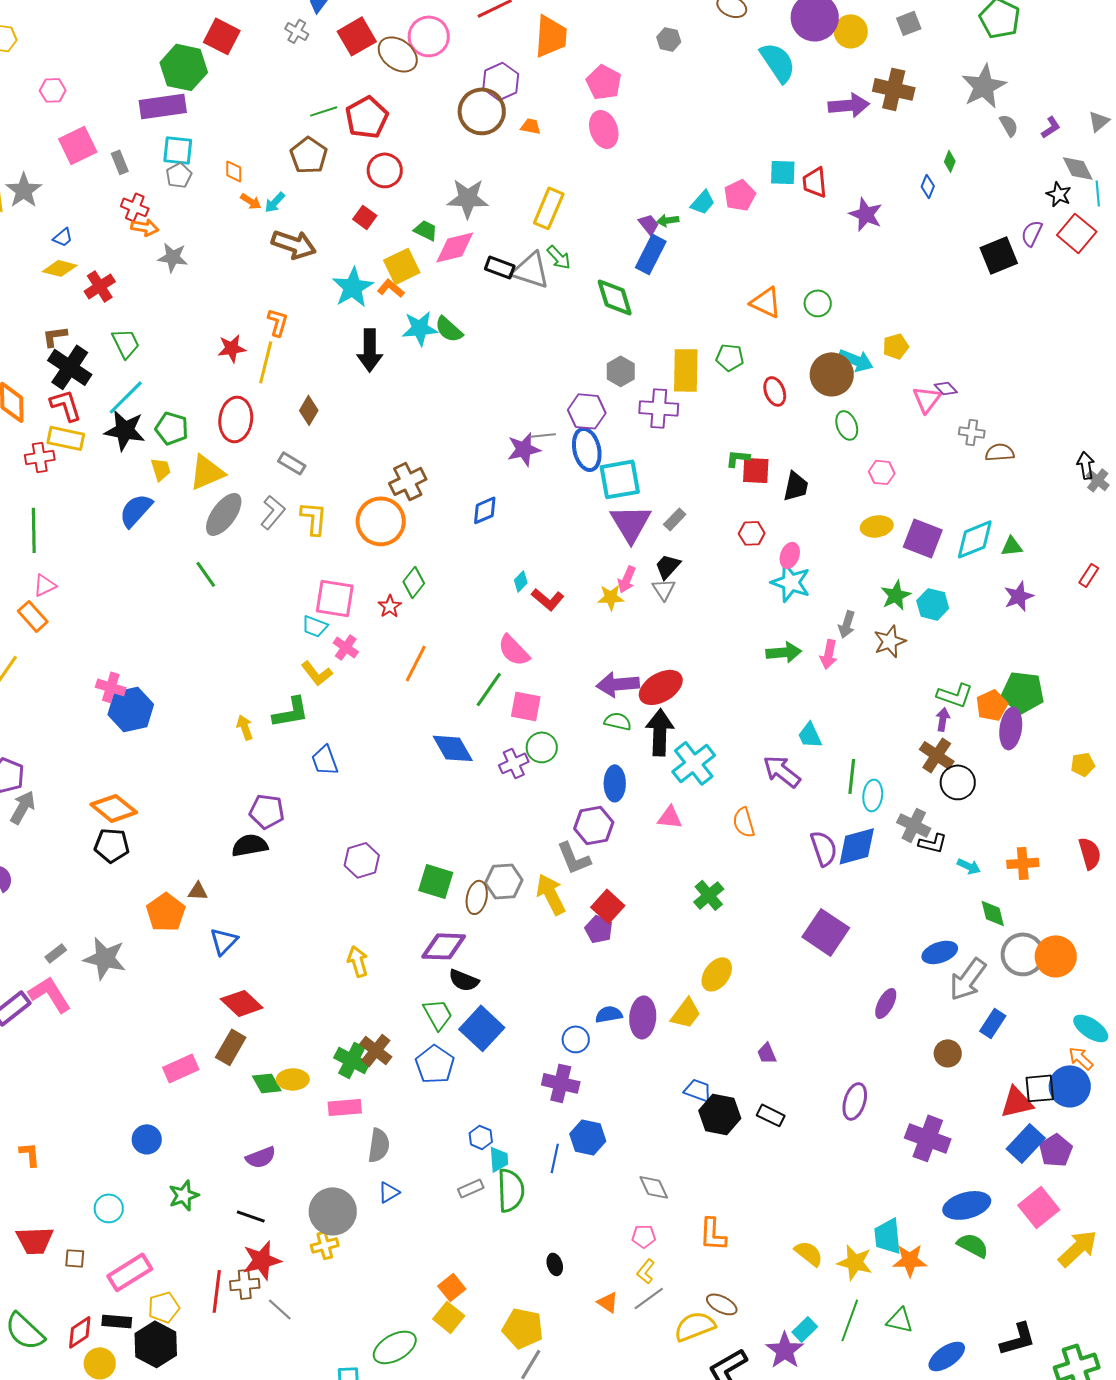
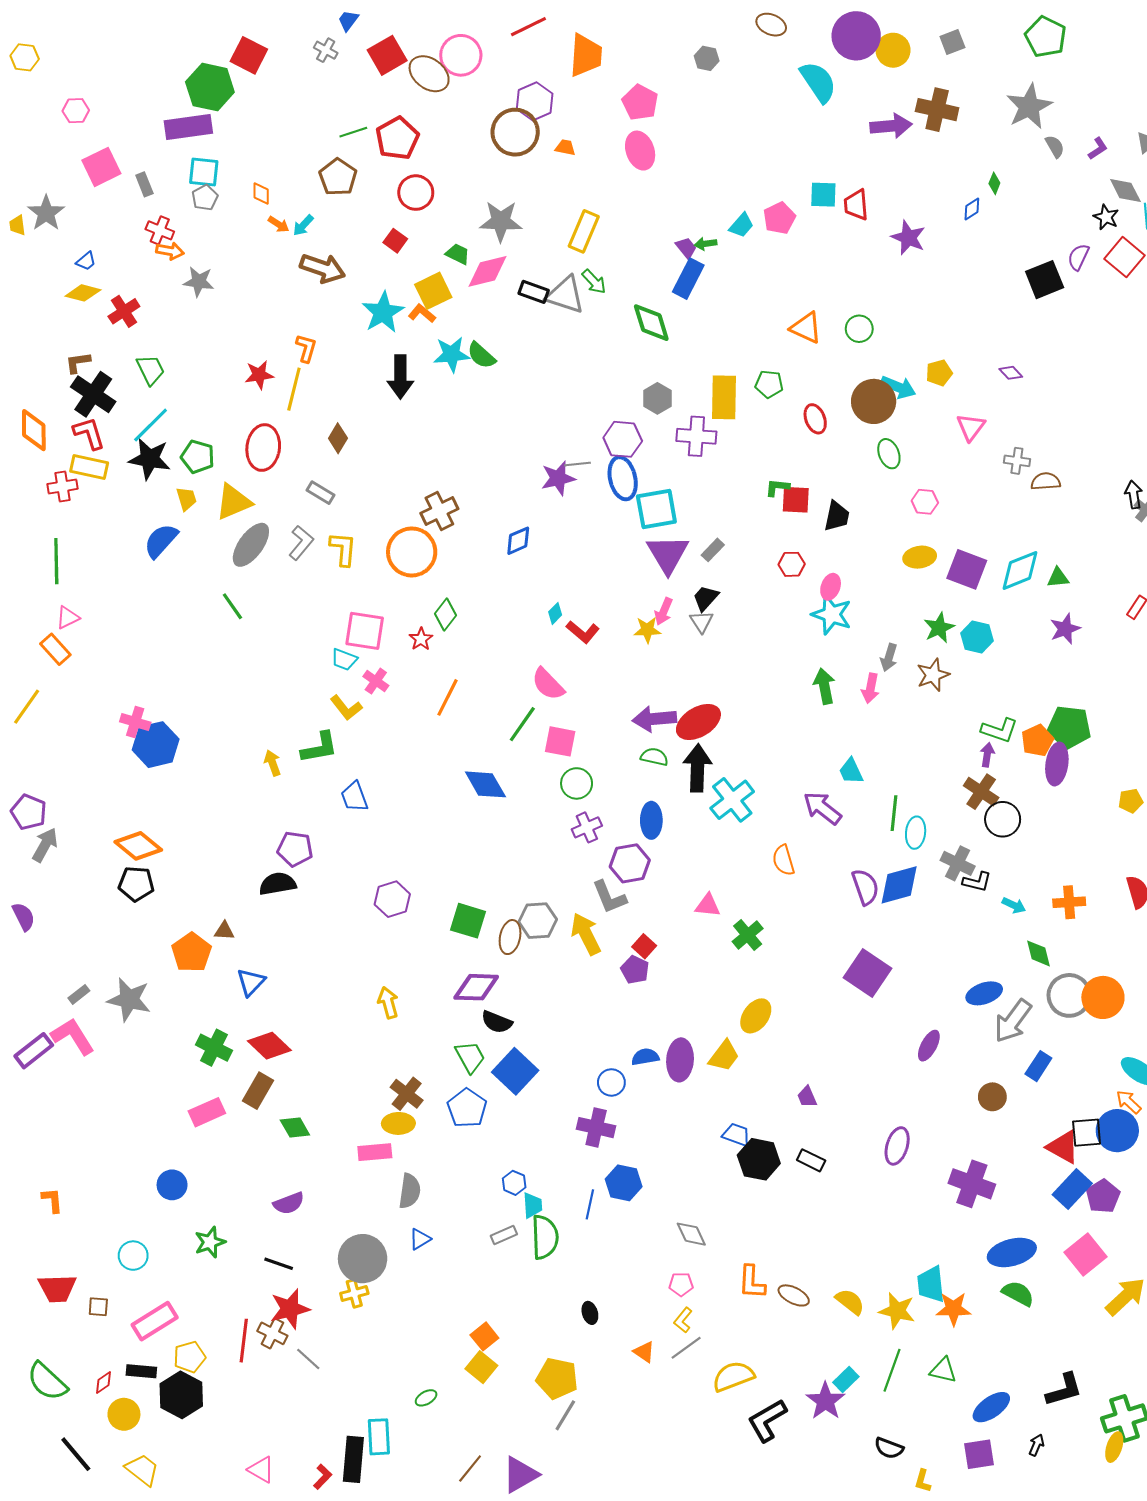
blue diamond: (928, 186) -> (972, 209), turned 35
purple diamond: (946, 388) -> (1011, 373), moved
green arrow: (784, 652) -> (824, 686), turned -96
purple cross: (514, 763) -> (587, 827), moved
pink triangle: (670, 817) -> (708, 905), moved
red square: (608, 906) -> (644, 946), size x0.7
green cross: (352, 1060) -> (214, 1048), moved
yellow ellipse: (293, 1079) -> (398, 1123), moved
red triangle: (1017, 1102) -> (1063, 1147), turned 42
brown cross: (245, 1284) -> (272, 1333), turned 32
brown ellipse: (722, 1304) -> (794, 1295), moved
red diamond: (80, 1332) -> (103, 1383), size x0.7
green ellipse: (395, 1347) -> (426, 1398), size x0.5

